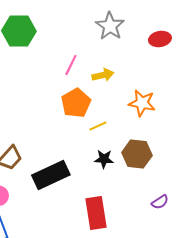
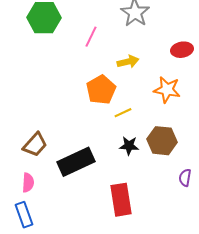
red ellipse: (160, 39) -> (182, 50), moved
pink line: (71, 65) -> (91, 37), moved
purple semicircle: (160, 202) -> (185, 178), moved, turned 132

